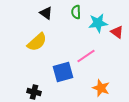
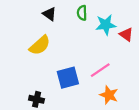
pink line: (86, 56) -> (100, 70), moved

